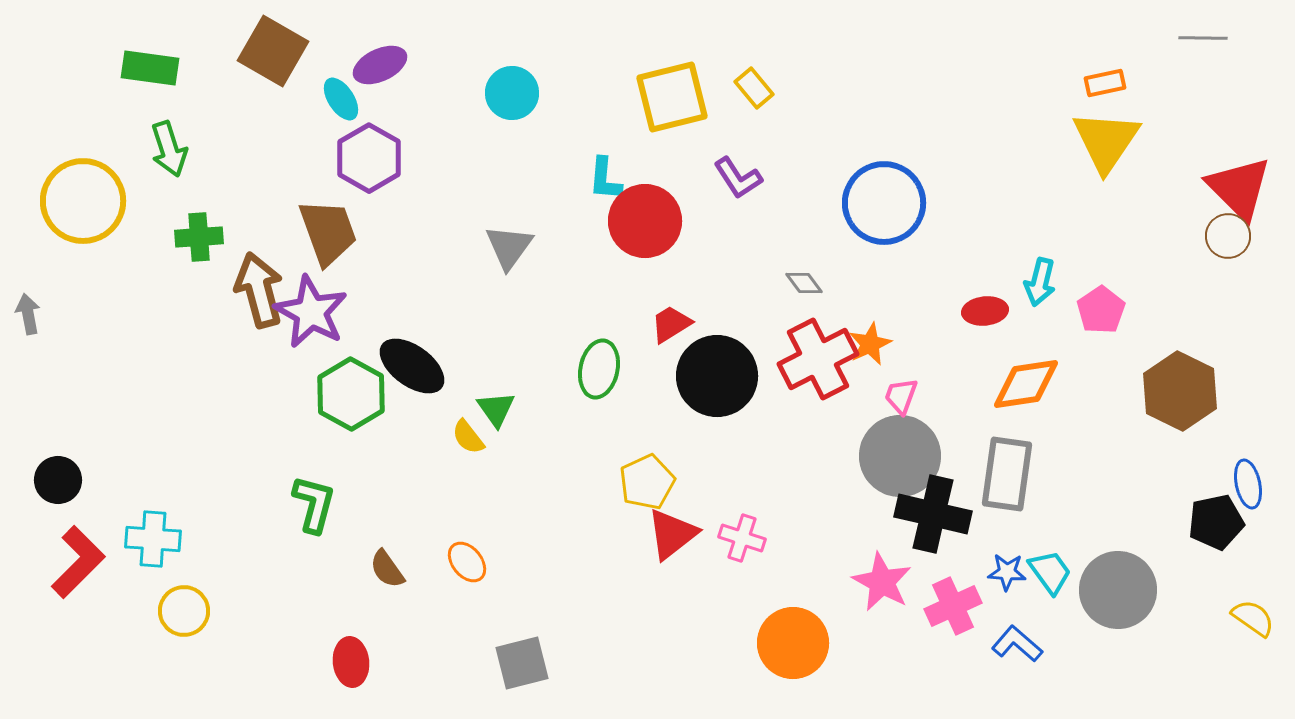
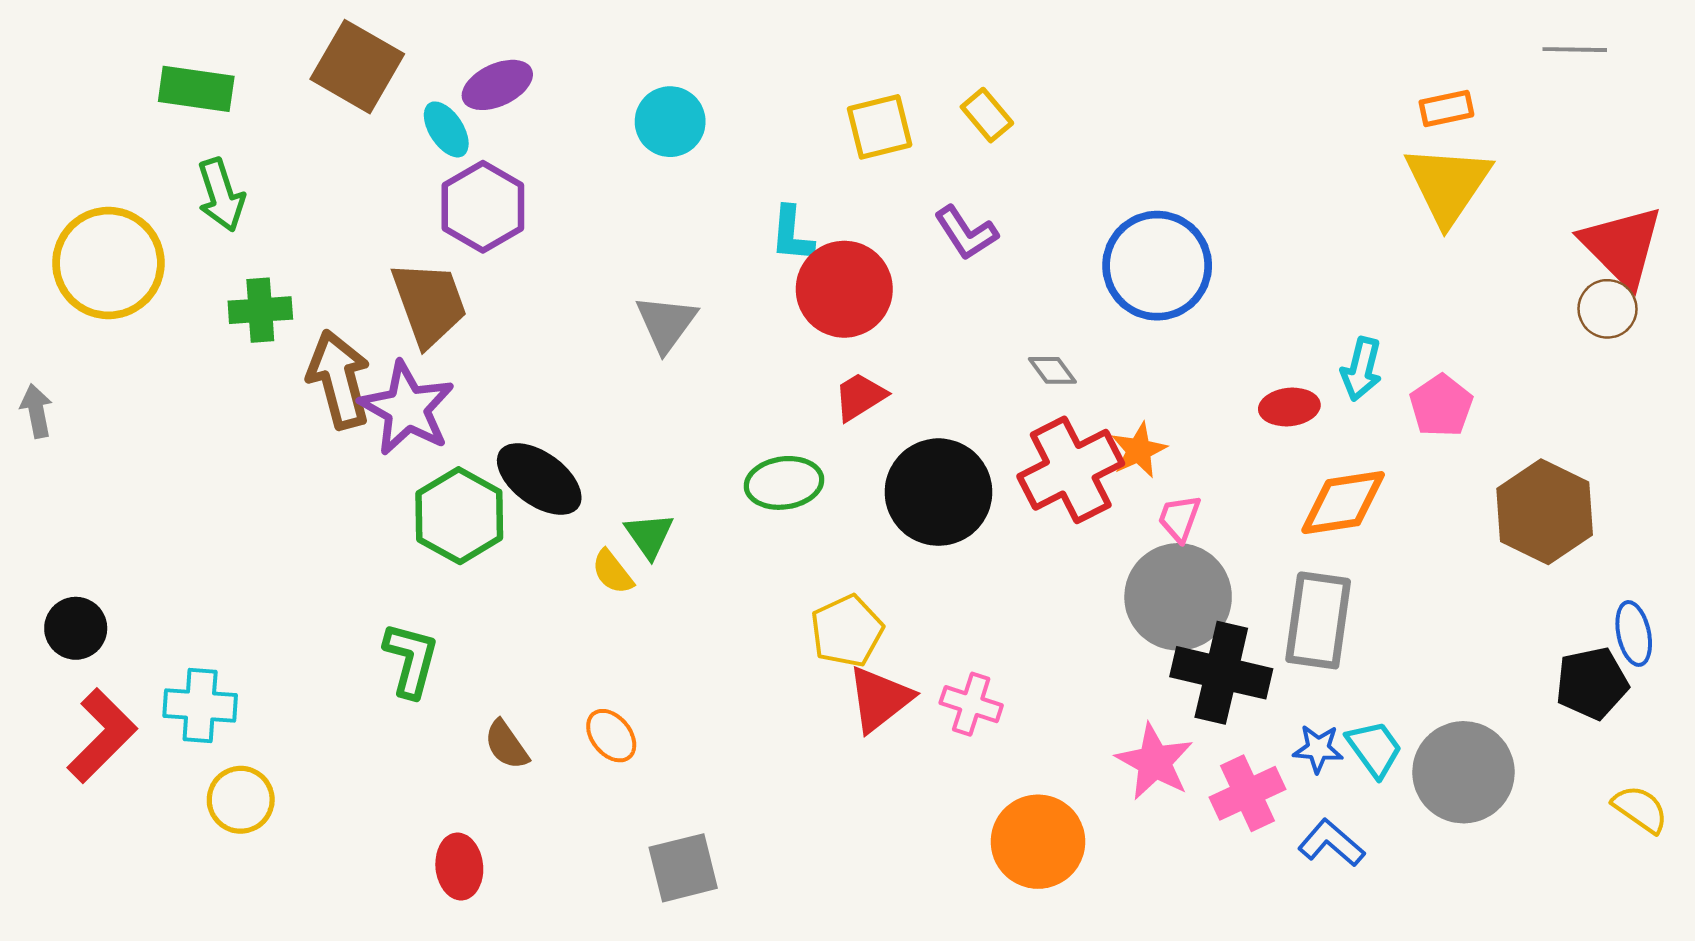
yellow square: (672, 97) -> (880, 127), size x0.7
red trapezoid: (671, 324) -> (860, 397), moved
green ellipse: (599, 369) -> (784, 483), turned 70

